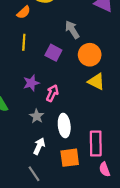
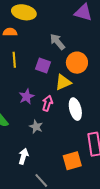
orange semicircle: (24, 12) -> (10, 32), turned -128
yellow triangle: (96, 82) -> (63, 82), moved, turned -42
white ellipse: (64, 126) -> (75, 109), moved
white arrow: (39, 146) -> (23, 156), moved

